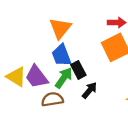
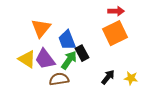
orange triangle: (60, 28) -> (41, 28), moved
black arrow: (90, 90) -> (108, 77), moved

